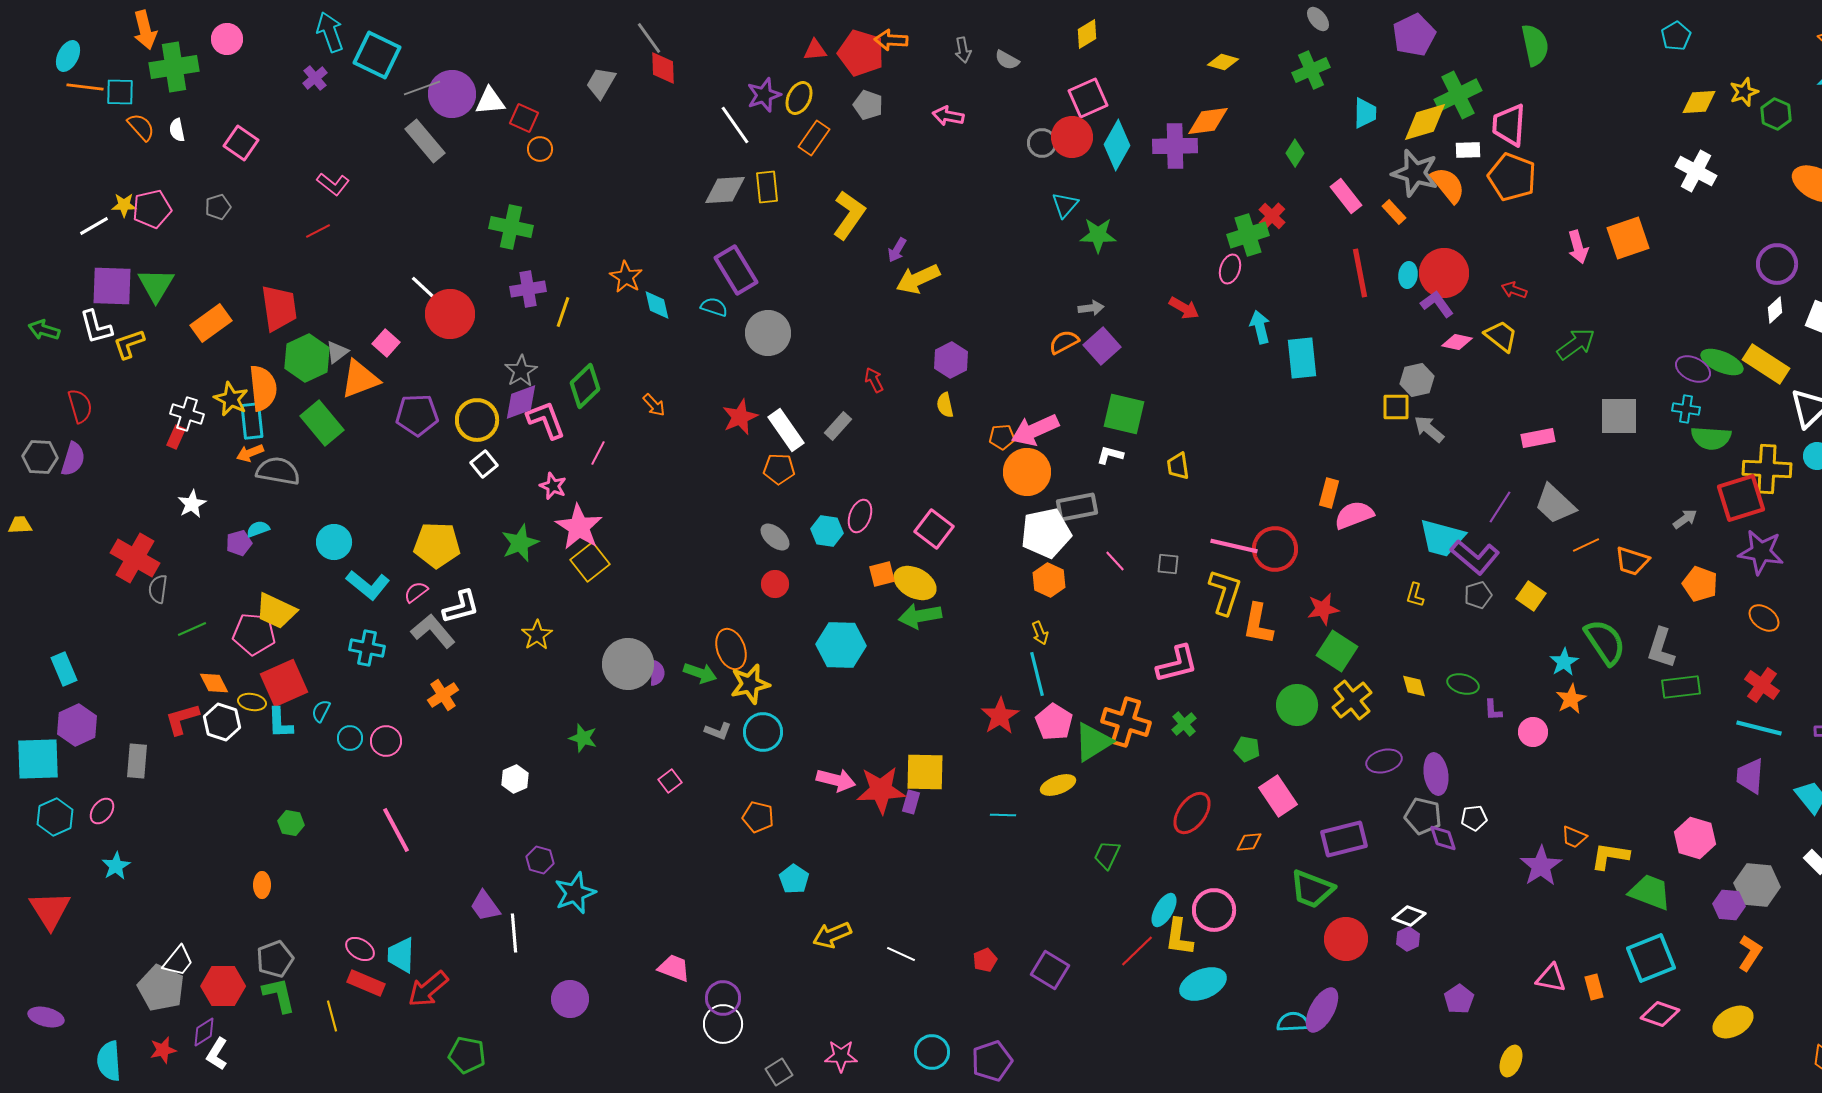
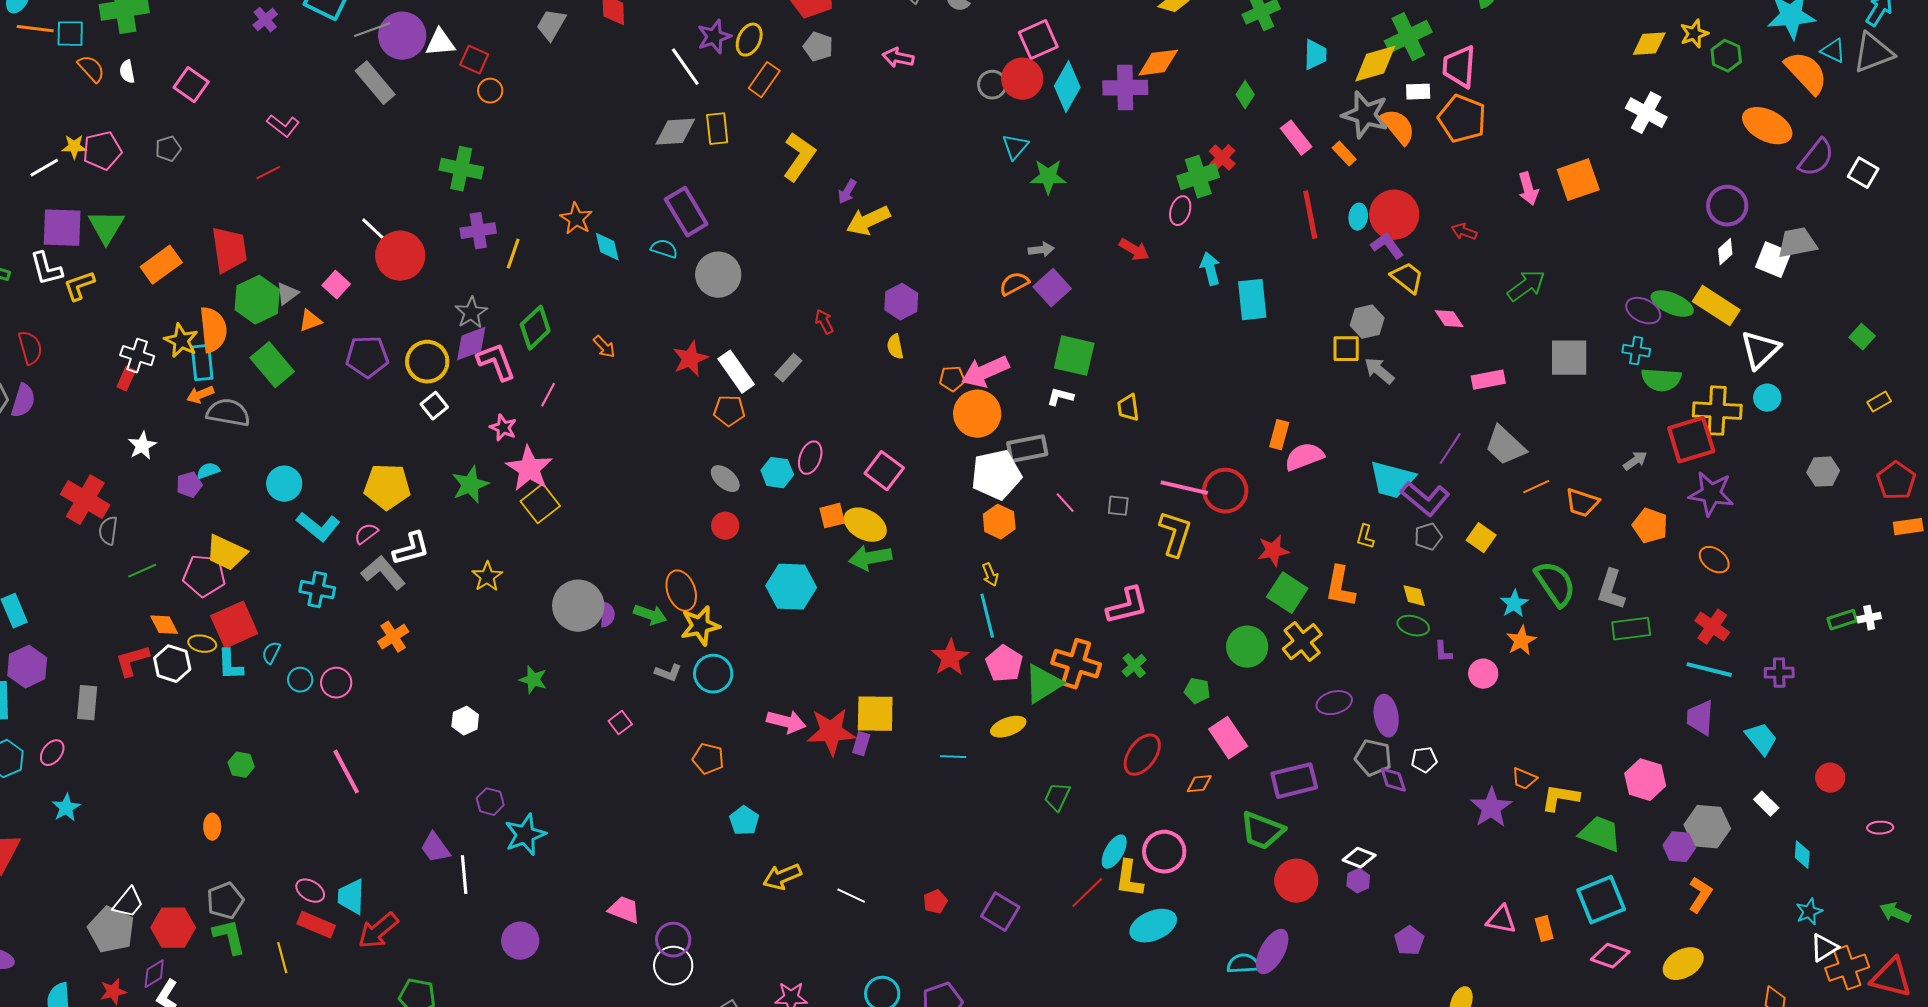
yellow trapezoid: (1501, 336) -> (1407, 278), moved
pink diamond: (1457, 342) -> (1449, 319), moved, turned 44
orange triangle: (360, 379) -> (310, 321), size x0.6
orange L-shape: (1258, 624) -> (1340, 587), moved
yellow diamond: (1414, 686) -> (1414, 596), moved

